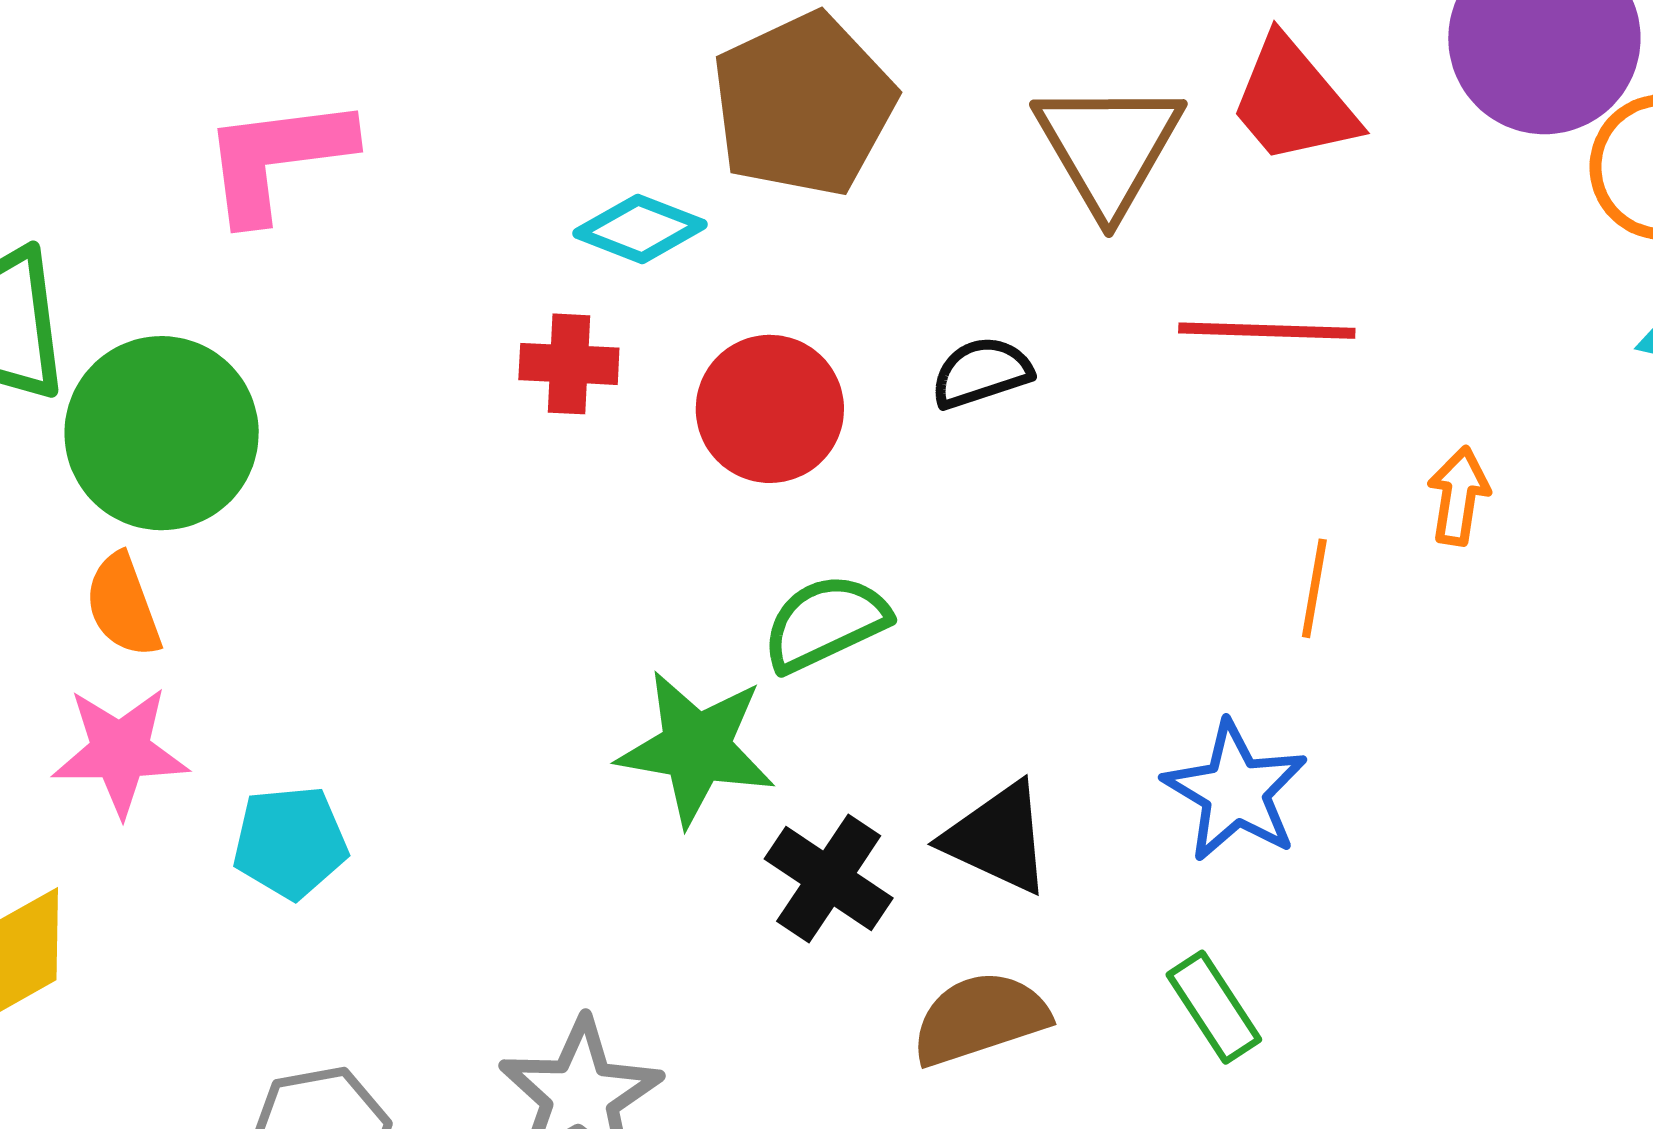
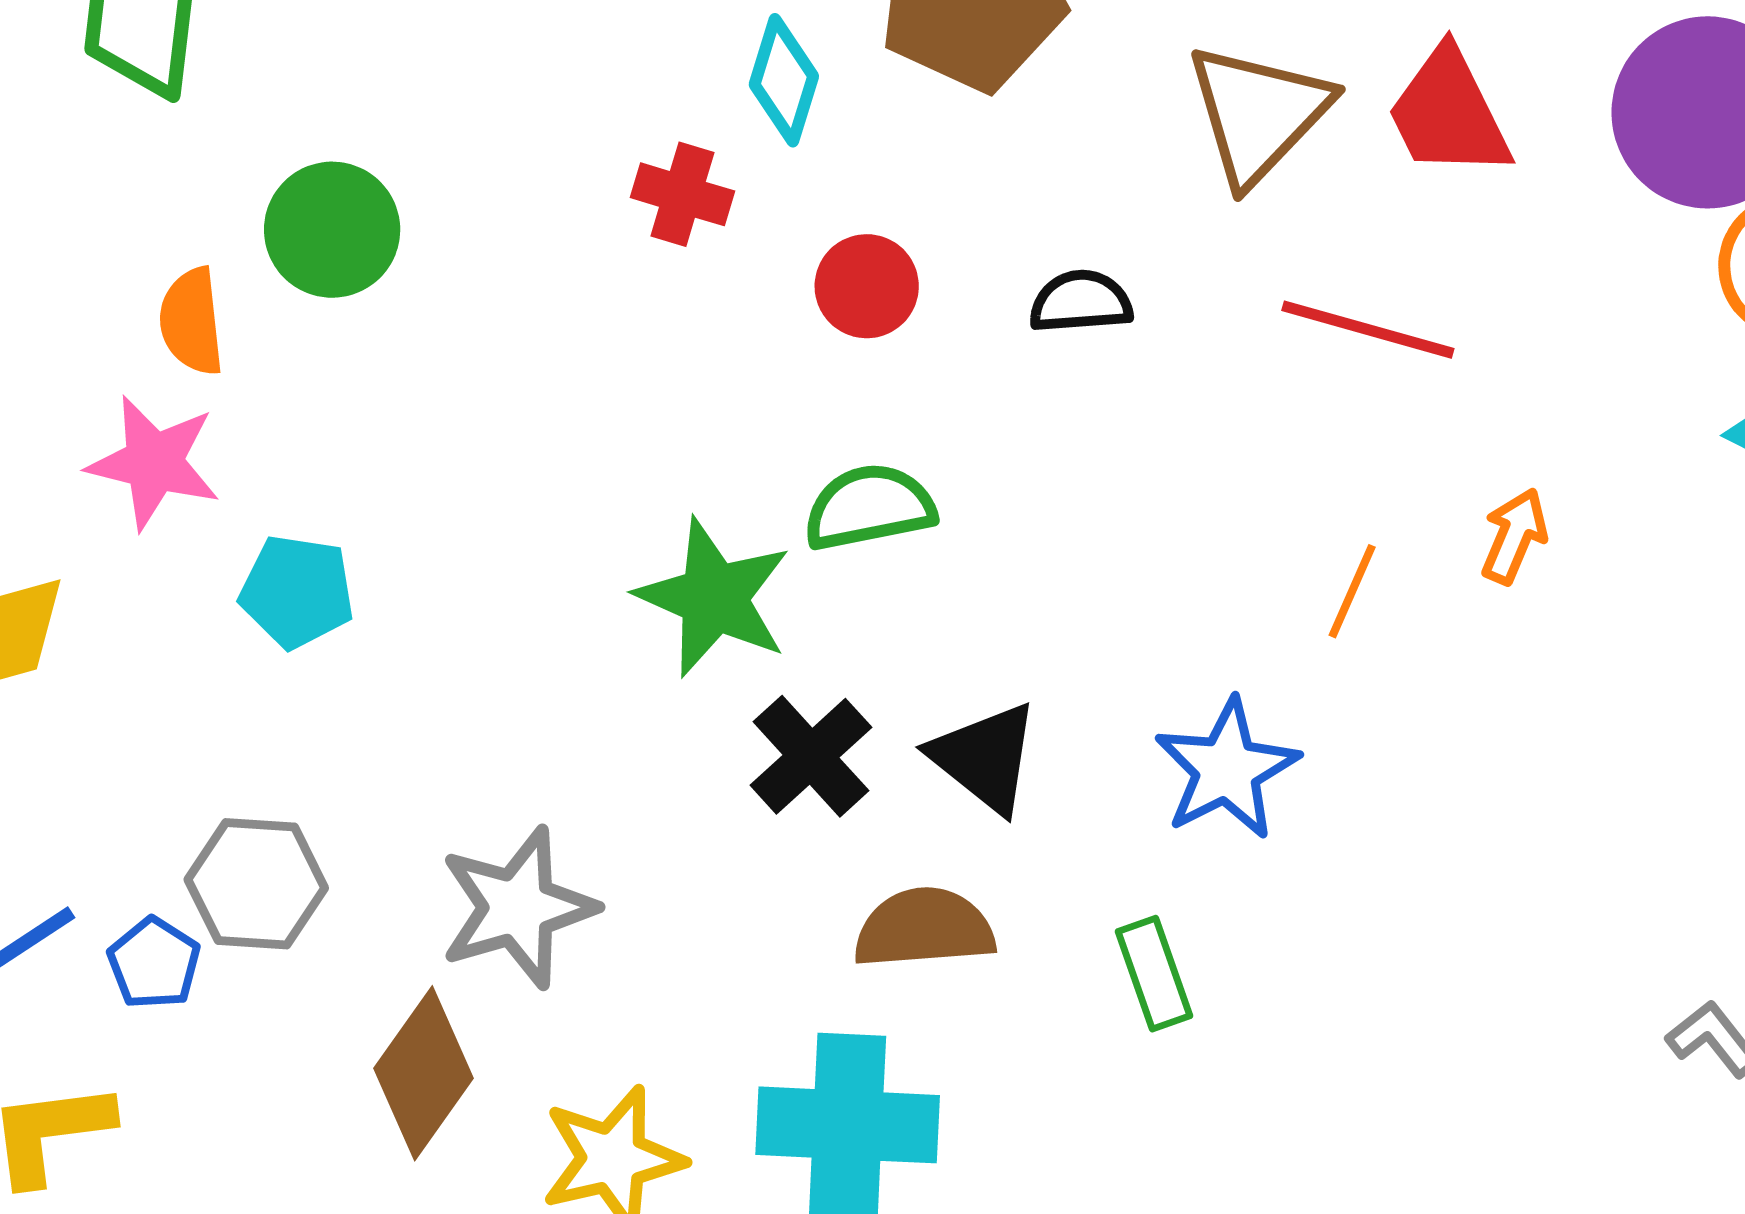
cyan diamond: (640, 229) -> (784, 80), turned 72
red circle: (770, 409) -> (867, 286), size x0.7
green circle: (162, 433) -> (332, 230), moved, size x0.7

